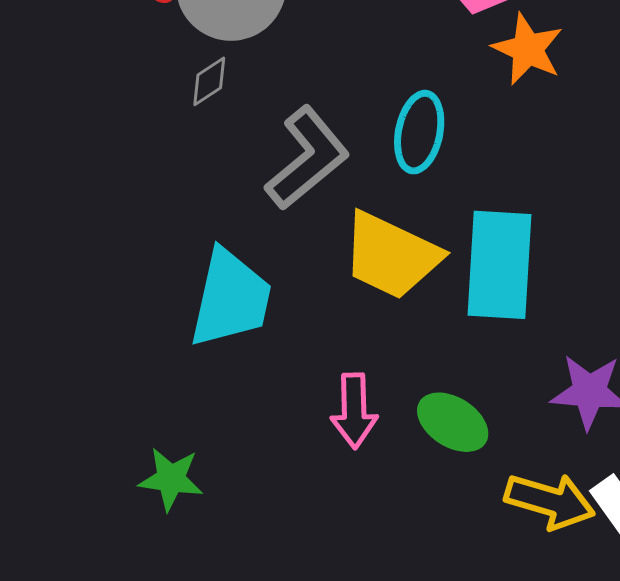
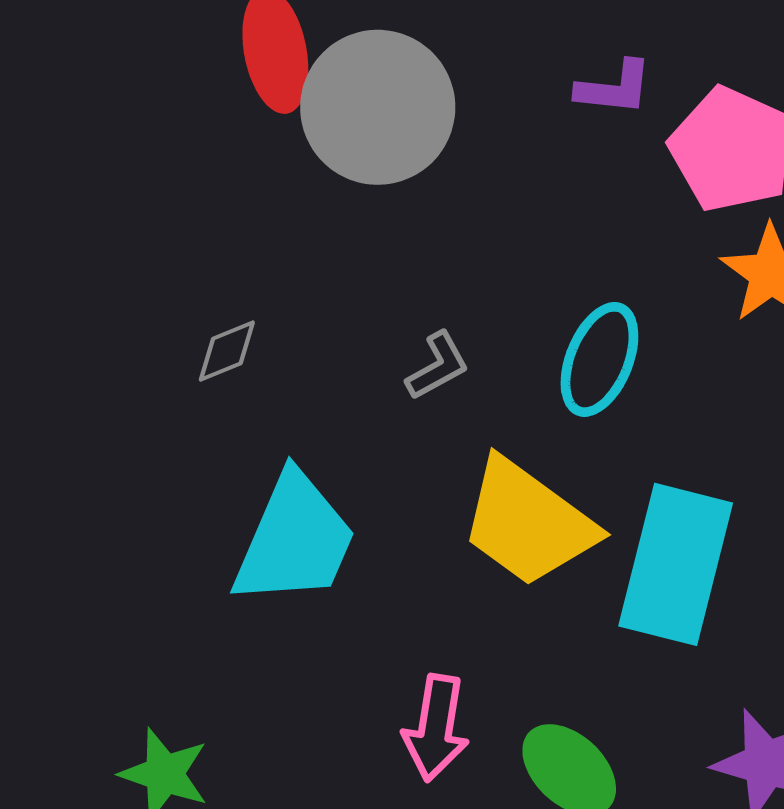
gray diamond: (209, 81) -> (227, 351), moved
gray L-shape: (307, 158) -> (438, 366), size x0.5

